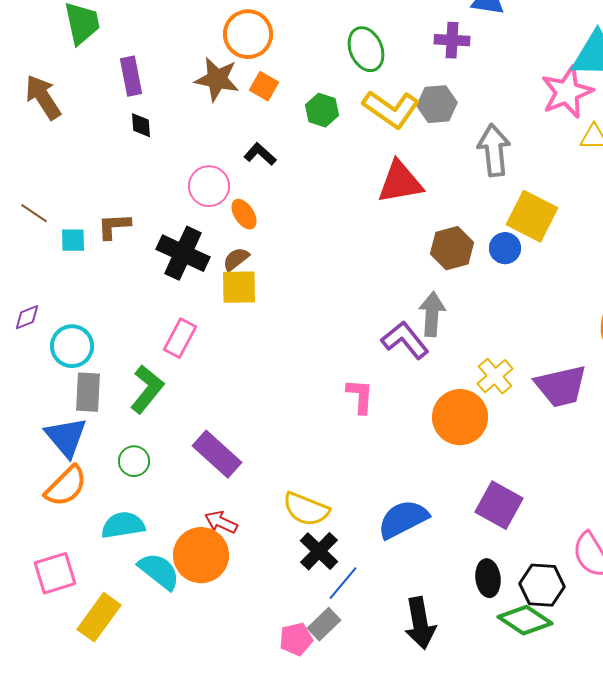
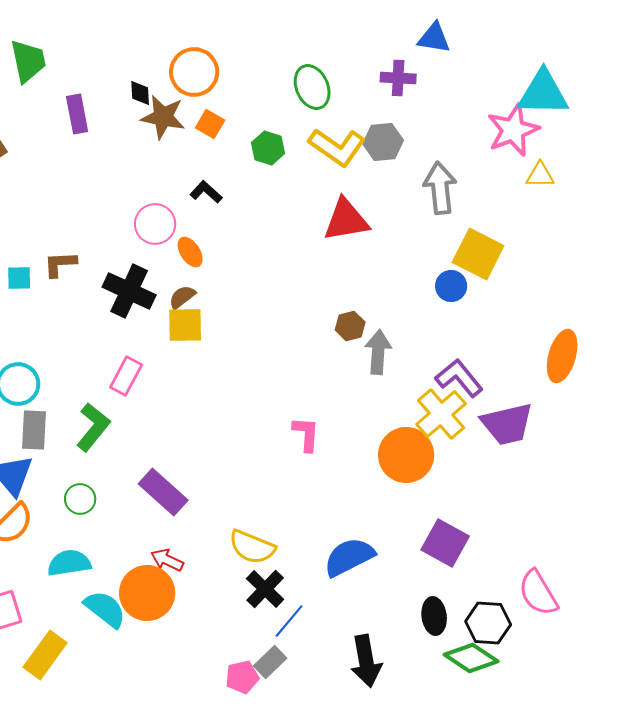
black diamond: (141, 125) -> (140, 93), moved
brown hexagon: (452, 248) -> (350, 326), moved, size x0.7
purple L-shape: (405, 340) -> (459, 378), moved
yellow cross: (495, 376) -> (441, 414), size x1.4

